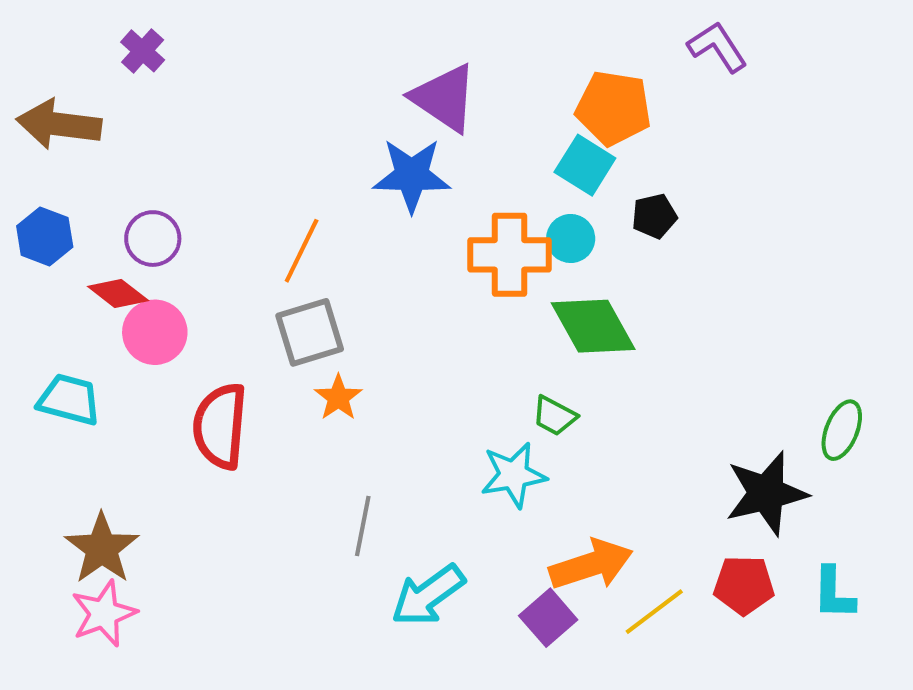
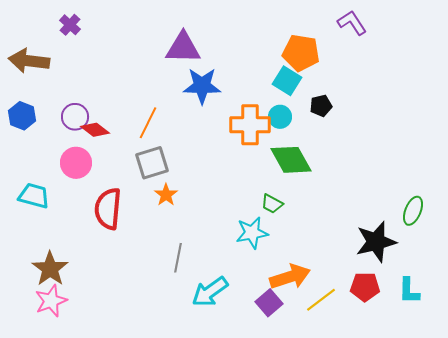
purple triangle: (444, 98) -> (183, 48), moved, turned -33
red diamond: (118, 294) -> (95, 130), moved

